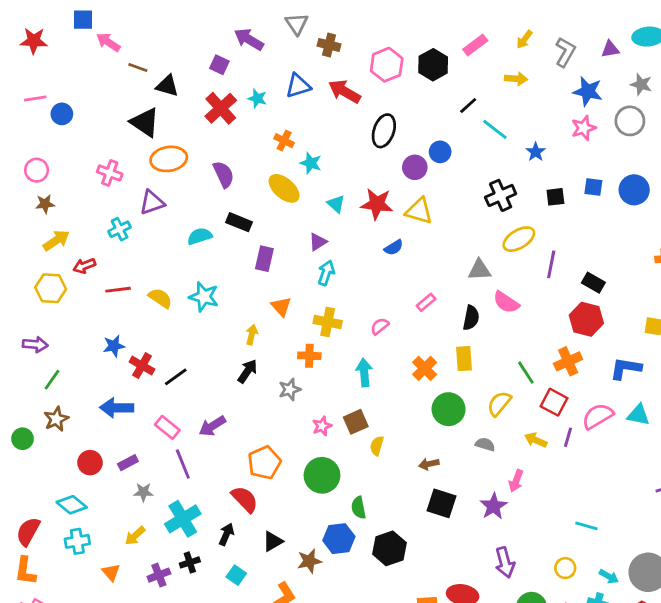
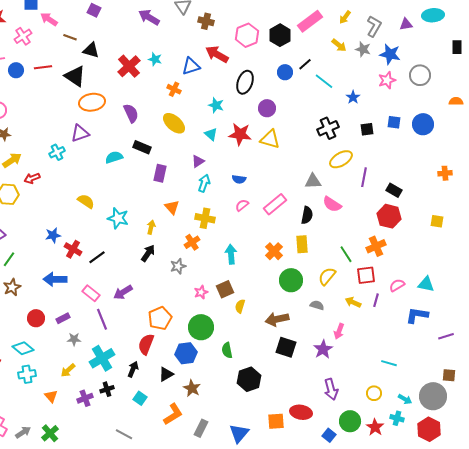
pink rectangle: (475, 45) -> (310, 21), size x1.4
purple square: (219, 65) -> (94, 10), moved
yellow arrow: (516, 79) -> (339, 45), turned 35
gray star: (641, 84) -> (363, 49), moved
blue triangle: (298, 86) -> (191, 66), moved
blue circle: (440, 152) -> (285, 72), moved
cyan star: (311, 163) -> (216, 105), moved
pink cross: (110, 173) -> (23, 36), moved, turned 36
blue semicircle: (394, 247) -> (239, 179), moved, turned 40
red line: (118, 290) -> (43, 67), moved
cyan star: (204, 297) -> (118, 218), moved
pink rectangle: (426, 302) -> (275, 204), size x1.6
pink semicircle: (380, 326) -> (242, 205), moved
orange cross: (309, 356) -> (192, 242), turned -35
blue L-shape: (626, 368) -> (417, 315), moved
red square: (554, 402) -> (366, 275), turned -36
pink semicircle: (598, 416) -> (397, 285), size x0.7
brown arrow: (429, 464) -> (277, 319), size x1.6
red semicircle: (245, 499) -> (146, 344), turned -115
blue hexagon: (339, 539) -> (186, 353), moved
brown star: (309, 561) -> (192, 388), turned -30

